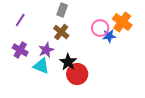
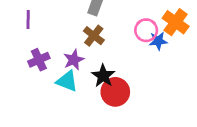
purple line: (20, 20) -> (28, 20), moved, turned -32
purple cross: (20, 50) -> (39, 60), turned 35

